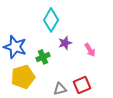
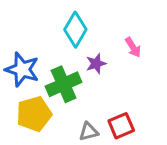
pink arrow: (90, 50) -> (133, 47), moved
green cross: (43, 57) -> (64, 84), size x1.6

